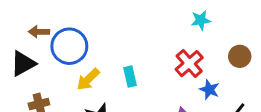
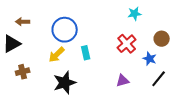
blue circle: (69, 46) -> (65, 30), moved
blue star: (209, 90) -> (150, 59), moved

